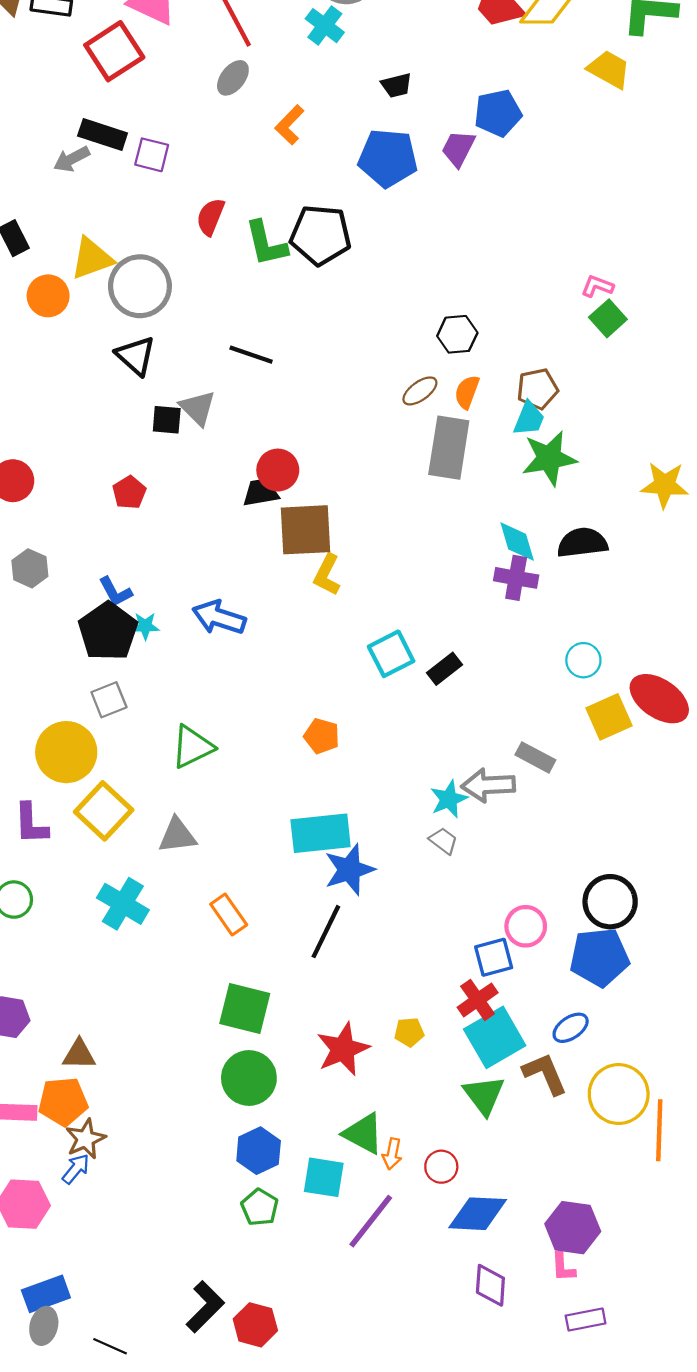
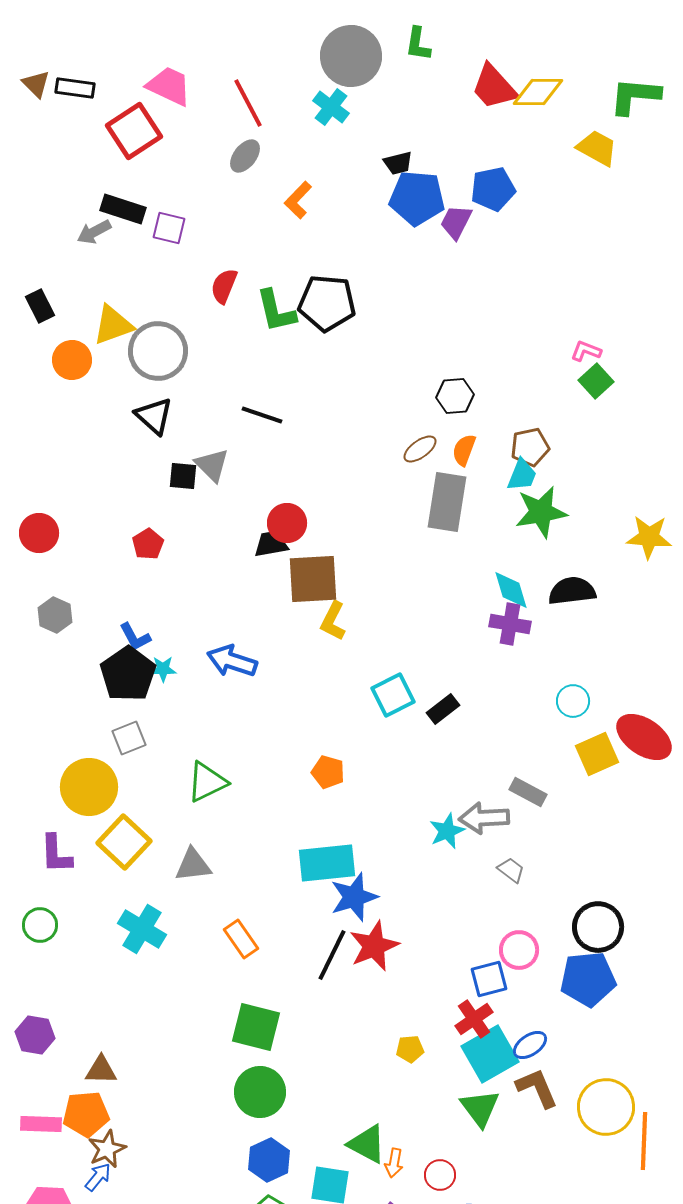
blue pentagon: (388, 158) -> (417, 198), moved
gray trapezoid: (443, 841) -> (511, 870), moved
blue ellipse: (571, 1028) -> (530, 1045), moved
red star: (343, 1049) -> (374, 946), moved

